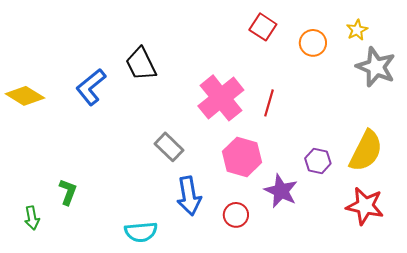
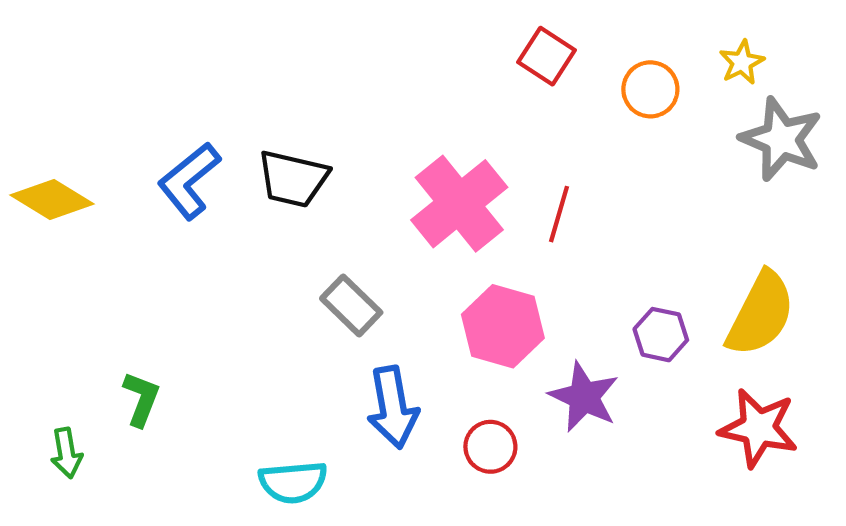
black trapezoid: (141, 64) -> (293, 179), moved, turned -51

